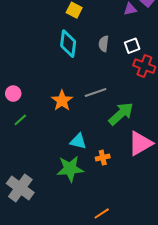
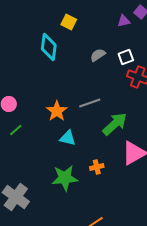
cyan diamond: (68, 44) -> (49, 47), moved
gray semicircle: (104, 44) -> (98, 55), turned 49
cyan triangle: (78, 141) -> (68, 138), moved

